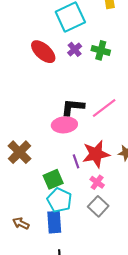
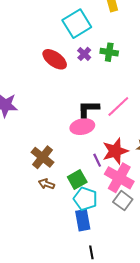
pink cross: (97, 182) -> (119, 178), size x2.0
brown arrow: (21, 223) -> (46, 184), moved

